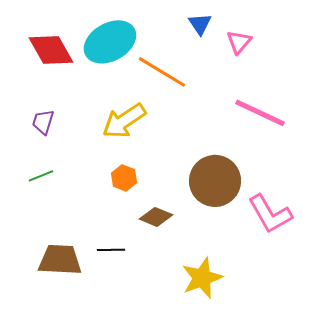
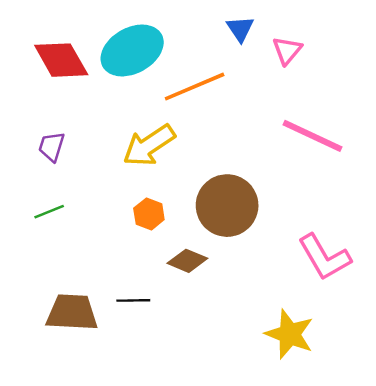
orange line: (162, 72) -> (195, 87), turned -54
brown circle: (215, 181) -> (227, 206), moved
yellow star: (202, 278) -> (290, 334), moved, turned -30

